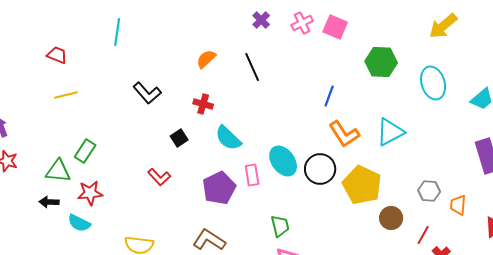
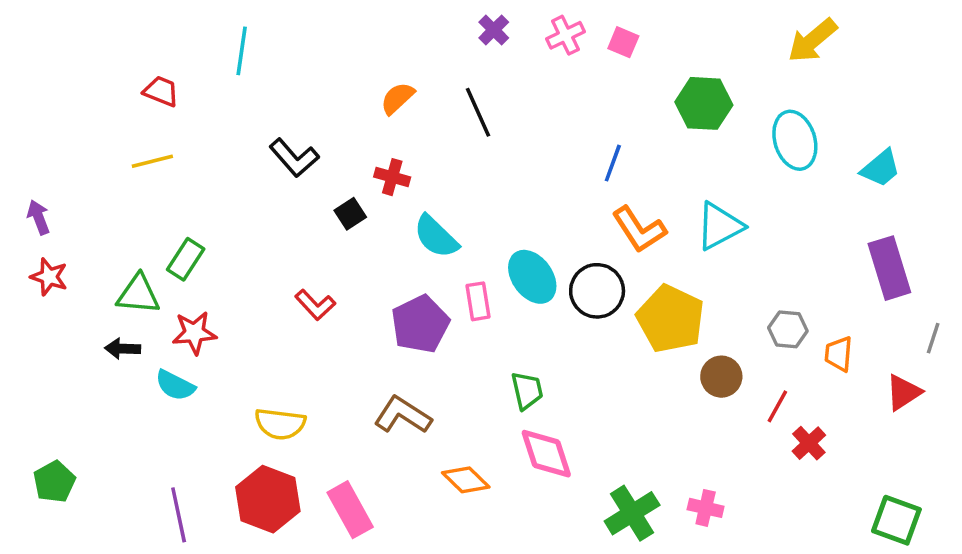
pink square: (335, 27) -> (623, 42), size x0.7
red trapezoid: (57, 55) -> (161, 91), moved
black square: (179, 138) -> (350, 214), moved

